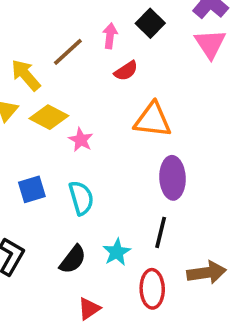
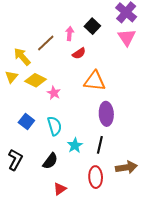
blue square: (32, 189) -> (26, 121), turned -35
cyan star: (117, 252) -> (75, 145), moved

